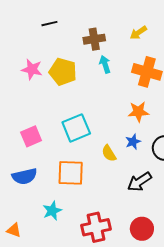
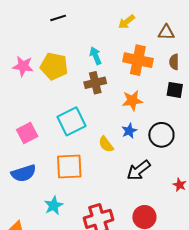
black line: (49, 24) -> (58, 18), moved
brown cross: (94, 39) -> (95, 83), moved

